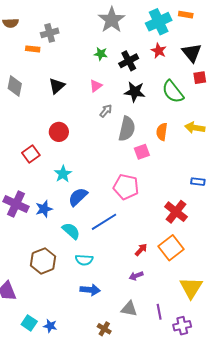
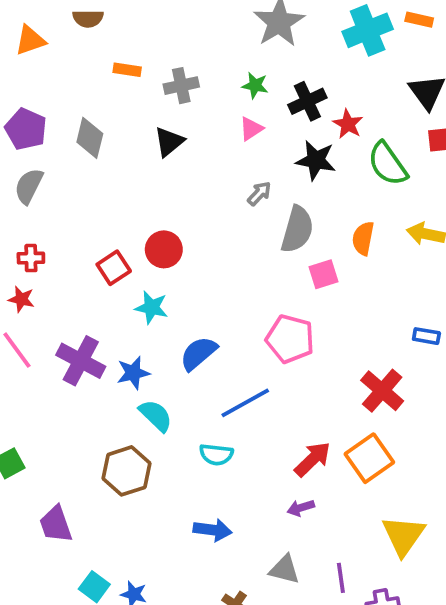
gray cross: (50, 33) -> (181, 86), moved
red star: (159, 51) -> (348, 124), moved
pink triangle: (96, 86) -> (251, 129), moved
red circle: (59, 132) -> (164, 249), moved
cyan star: (63, 174) -> (152, 307), moved, turned -30
cyan semicircle: (71, 231) -> (156, 416), moved
red arrow: (141, 250) -> (313, 459), size x1.5
cyan semicircle: (84, 260) -> (216, 454), moved

